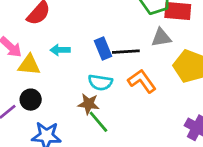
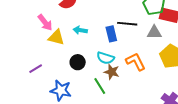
black line: (126, 52) -> (127, 24), moved
black circle: (31, 100) -> (78, 62), moved
brown star: (89, 104) -> (112, 72), moved

